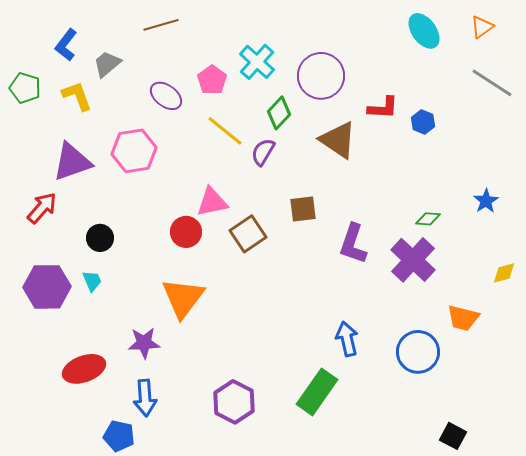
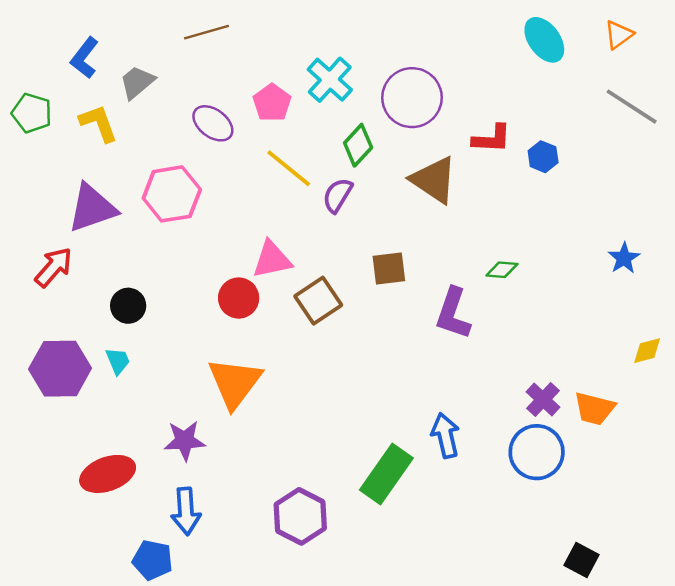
green diamond: (428, 219) -> (502, 270), moved
purple cross: (413, 260) -> (543, 399), moved, size x0.6
green rectangle: (317, 392) -> (386, 474), moved

